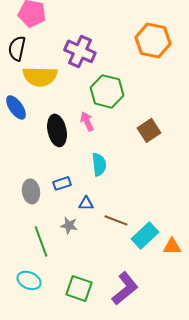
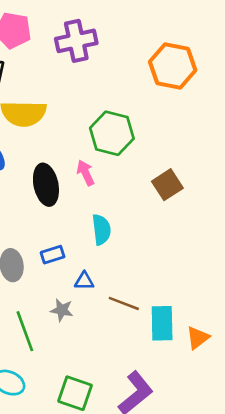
purple cross: (80, 51) -> (76, 41), moved, turned -36
cyan rectangle: (145, 235) -> (162, 323), turned -48
orange triangle: (172, 246) -> (198, 338), turned -36

